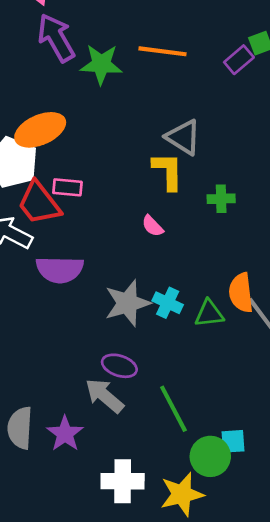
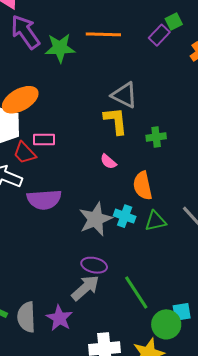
red trapezoid: (39, 203) -> (25, 153), size x0.7
orange semicircle: (241, 293) -> (143, 186), moved
gray arrow: (104, 396) -> (85, 288), turned 104

